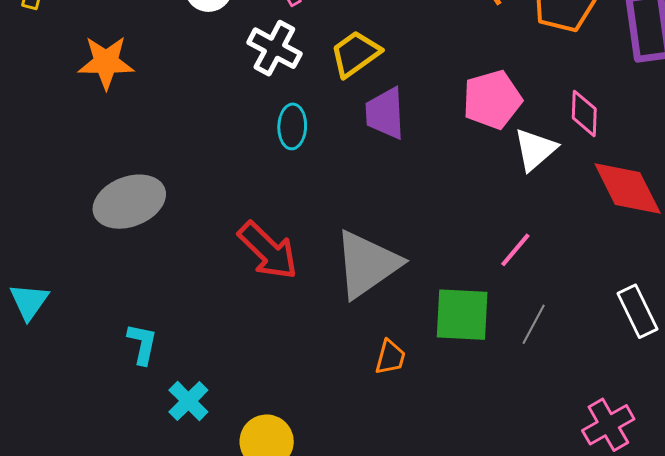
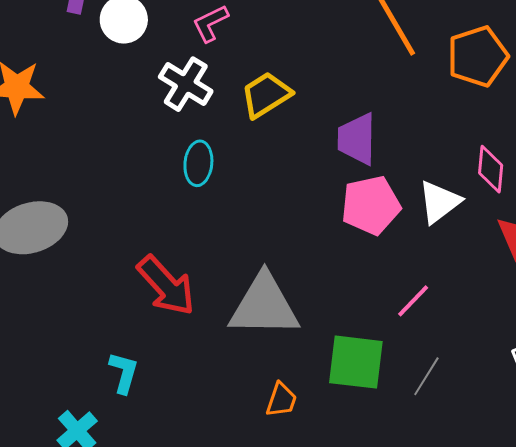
pink pentagon: (492, 100) -> (371, 205), moved
purple trapezoid: (385, 113) -> (357, 139), moved
gray triangle: (367, 264) -> (264, 306), turned 32
cyan L-shape: (142, 344) -> (124, 373), moved

